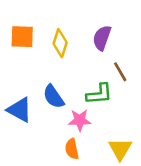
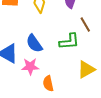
pink star: (80, 120) -> (30, 66), moved
yellow triangle: (120, 149) -> (86, 69), moved, turned 30

